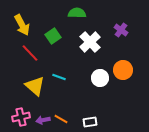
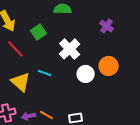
white cross: (90, 42) -> (70, 49), moved

